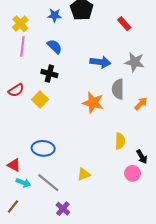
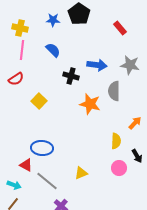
yellow cross: (20, 24) -> (20, 28), turned -35
black cross: (49, 74) -> (71, 76), moved
red semicircle: (16, 90) -> (16, 79), moved
orange arrow: (141, 104) -> (135, 123), moved
red triangle: (14, 165) -> (26, 165), moved
pink circle: (132, 173) -> (119, 168), moved
cyan arrow: (23, 183) -> (14, 185), moved

